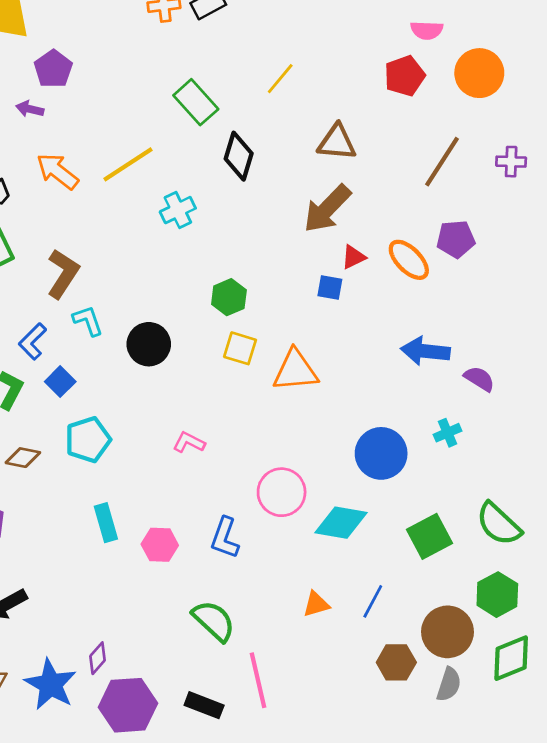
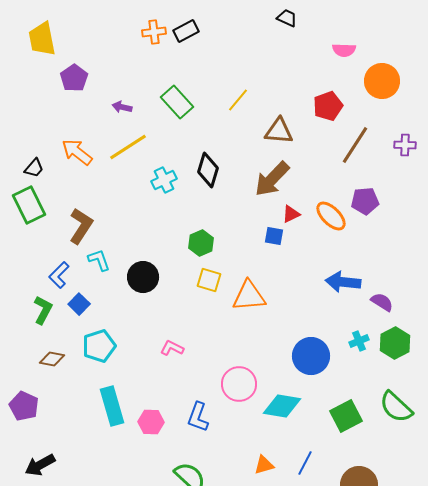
red pentagon: (405, 76) -> (328, 106), moved
yellow line: (280, 79) -> (238, 100), moved
purple arrow: (30, 109) -> (122, 107), moved
black diamond: (239, 156) -> (208, 170), moved
cyan rectangle: (106, 523) -> (112, 406), size x1.4
green hexagon: (497, 595) -> (395, 343), moved

